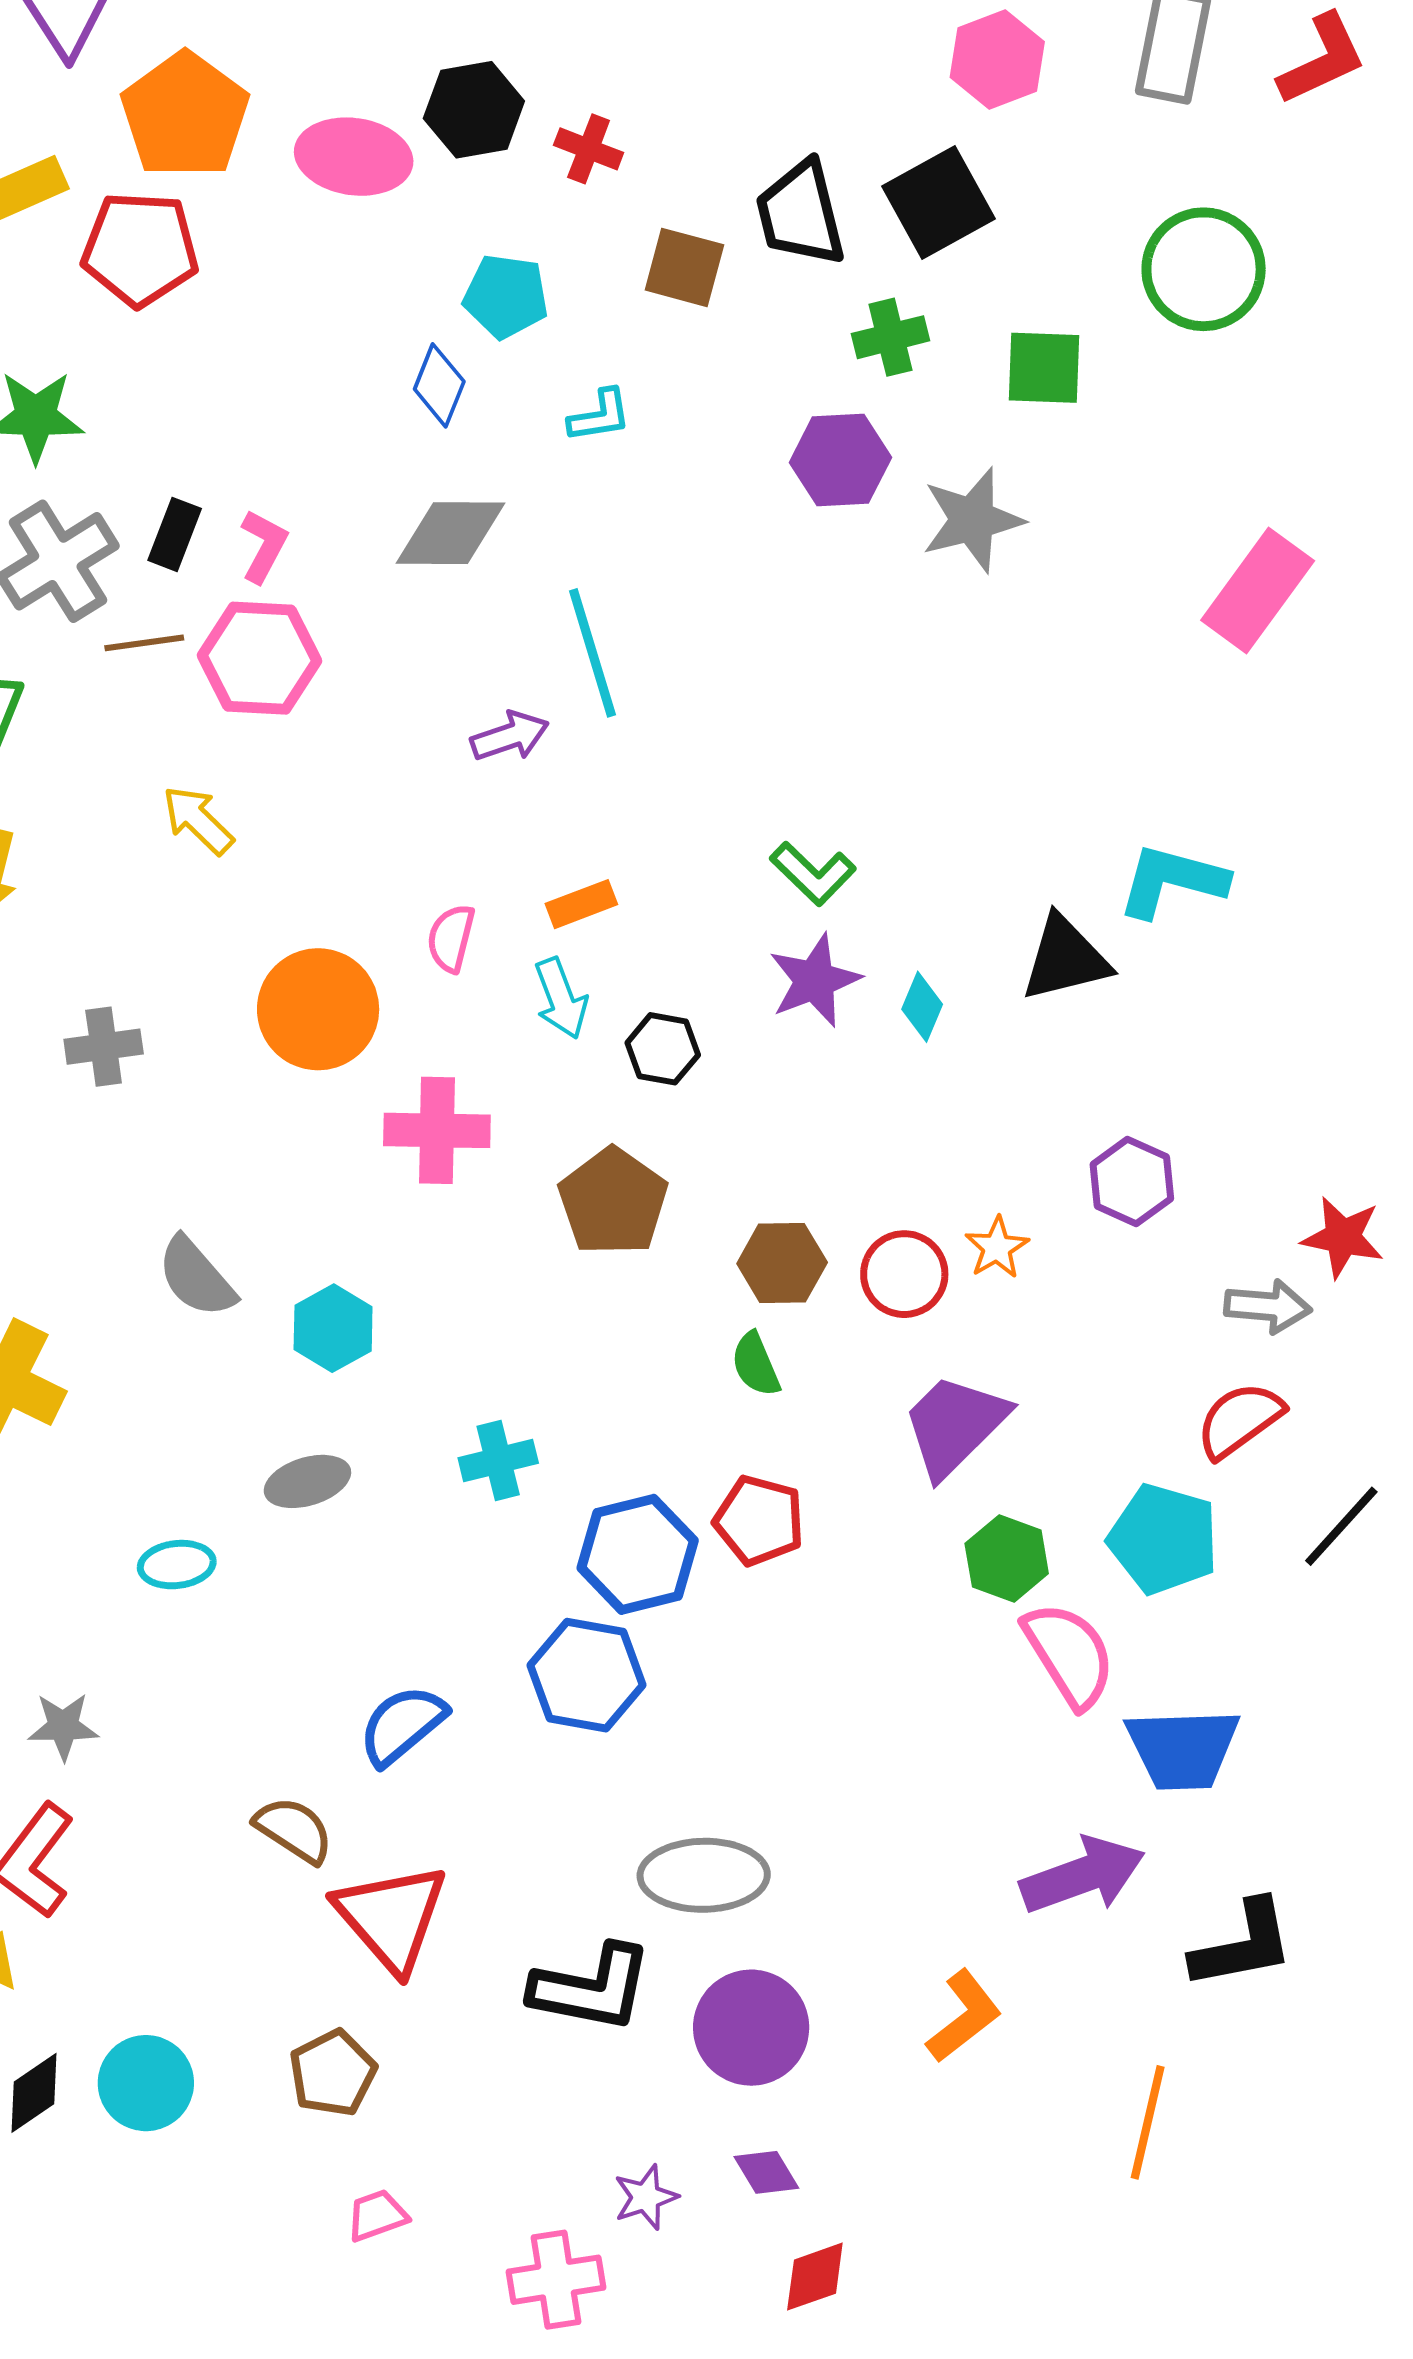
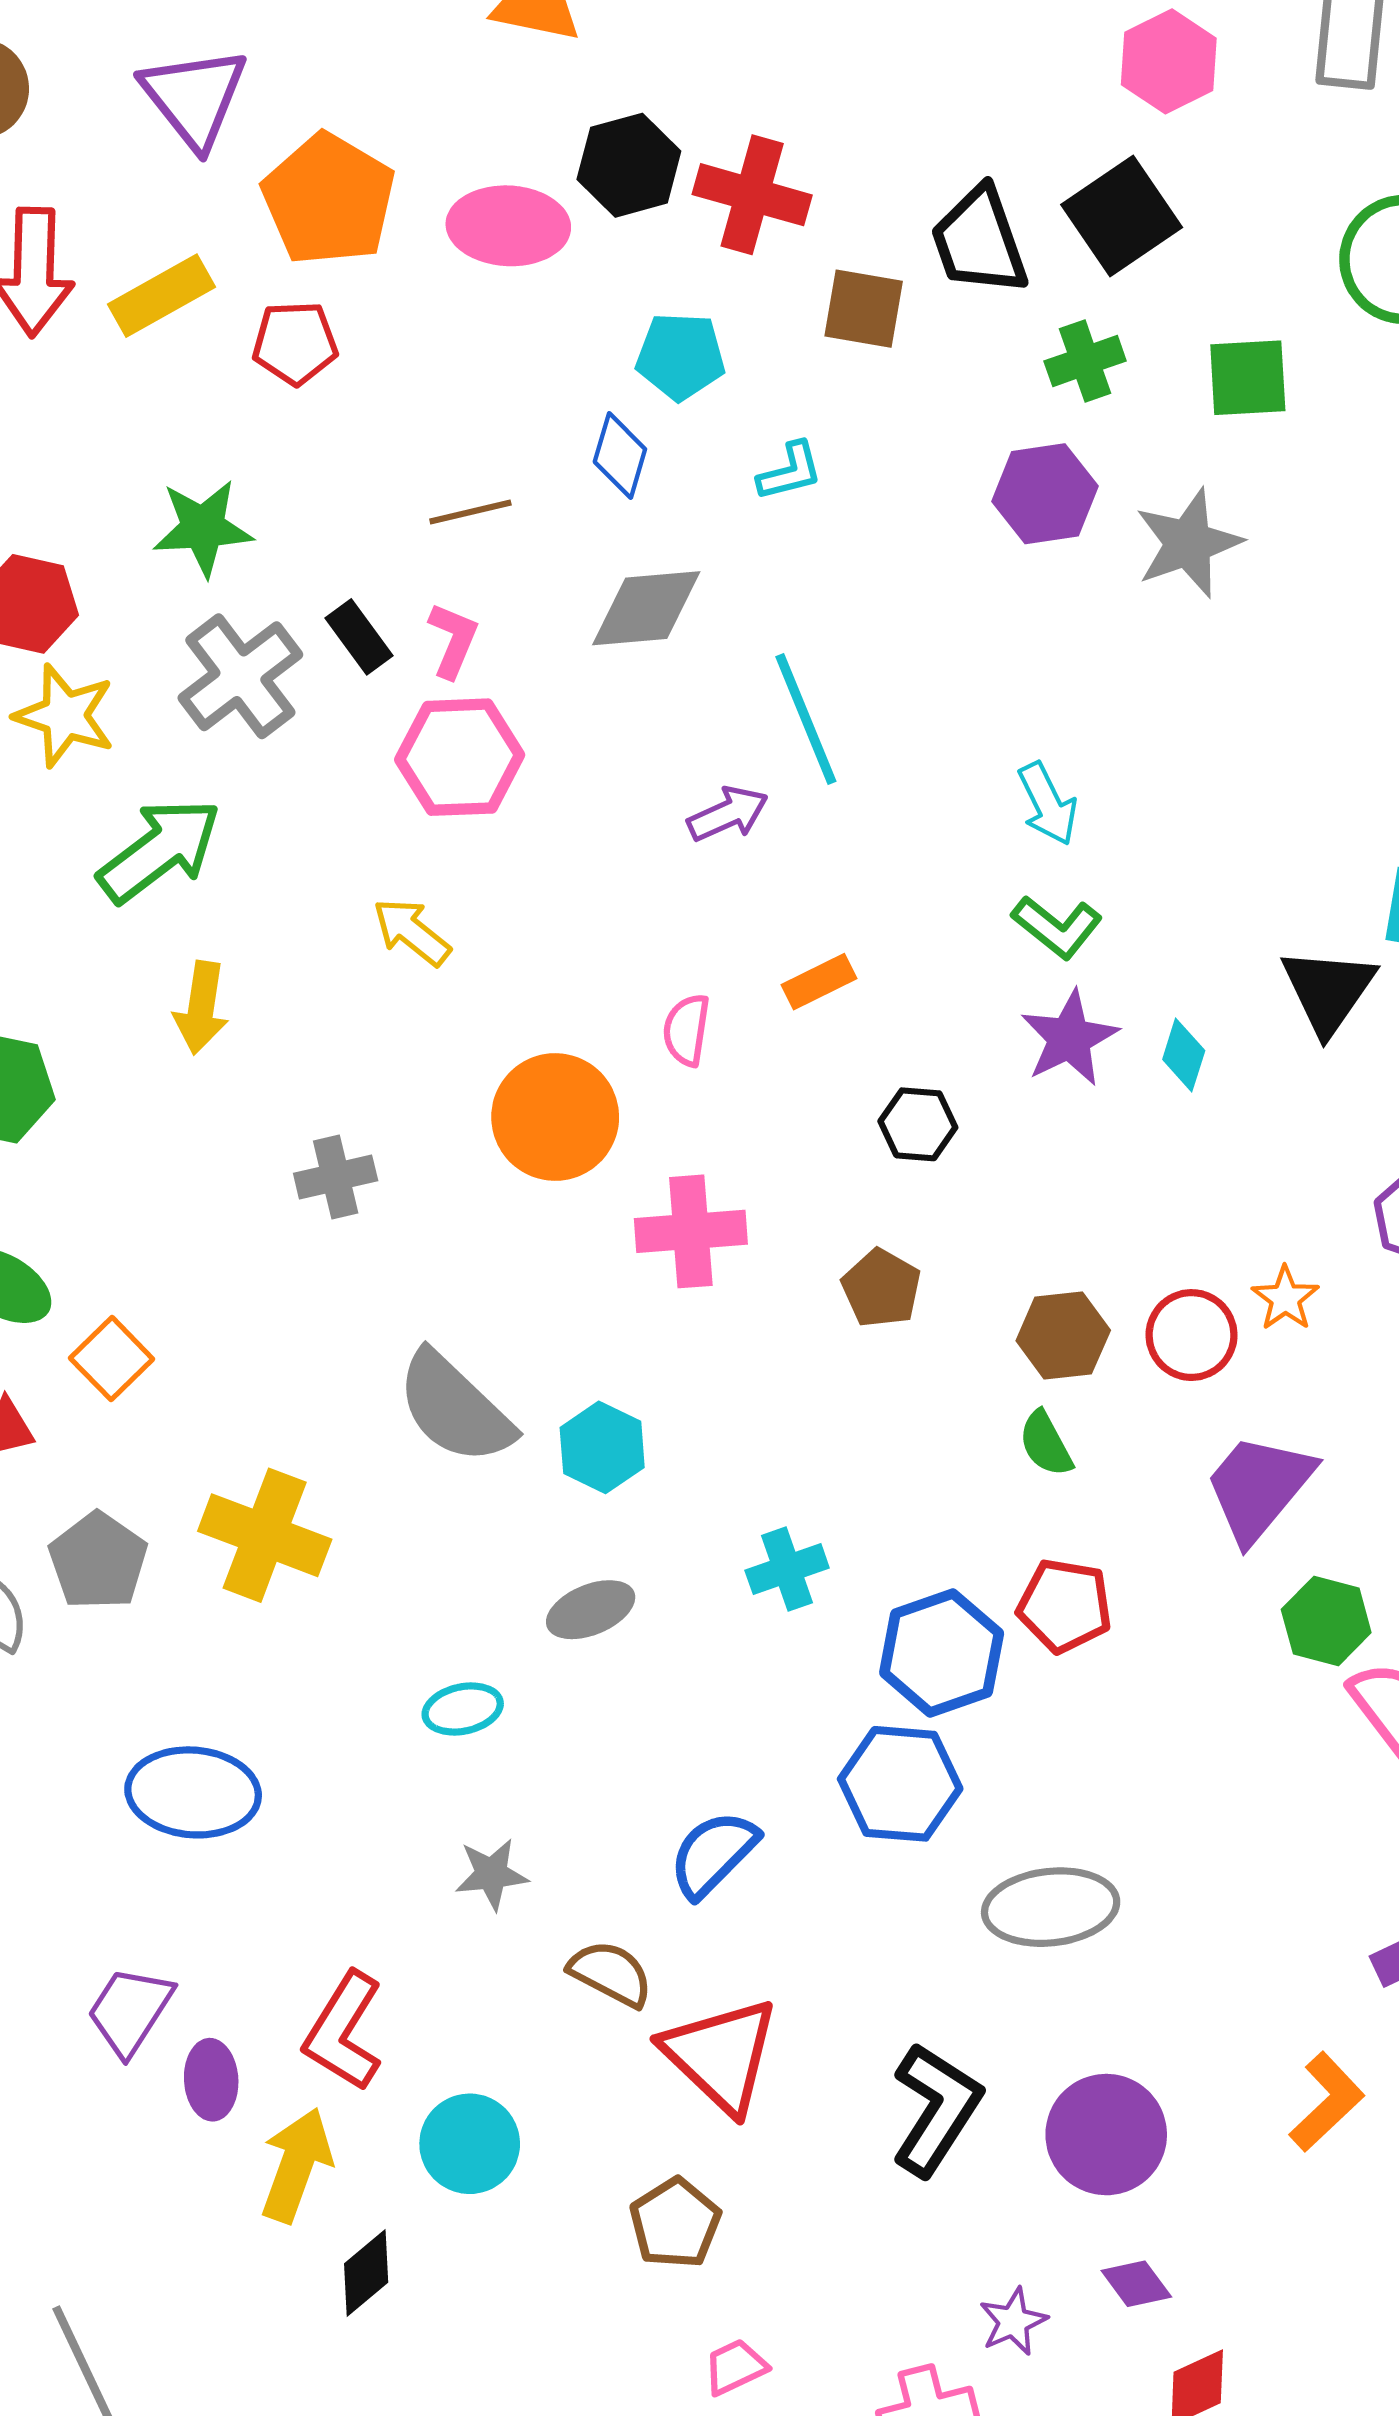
red cross: (589, 149) -> (752, 195), size x1.6
red pentagon: (140, 249) -> (295, 343), size x0.7
black rectangle: (175, 534) -> (359, 637), turned -52
brown line: (144, 643) -> (470, 512), moved
black triangle: (1065, 959) -> (1328, 991), turned -36
cyan arrow: (561, 998) -> (1048, 804), moved
brown pentagon: (613, 1202) -> (881, 1288), size x0.7
gray semicircle: (196, 1277) -> (455, 1408), size x1.4
gray star: (63, 1726) -> (491, 1874), moved
gray ellipse: (704, 1875) -> (1051, 1907), moved
black L-shape: (591, 1988) -> (936, 2109), turned -63
cyan circle: (146, 2083) -> (470, 2144), moved

